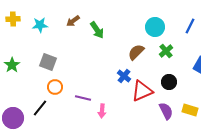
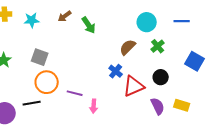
blue line: (190, 26) -> (182, 21), turned 63
orange circle: (55, 87) -> (47, 82), size x1.5
black line: (40, 108) -> (32, 103), turned 42

